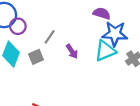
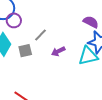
purple arrow: (72, 51) -> (58, 51), turned 88

